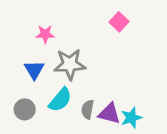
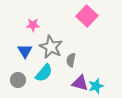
pink square: (119, 22) -> (87, 16), size x1.5
gray star: (70, 64) -> (51, 47), turned 30
gray semicircle: (88, 109) -> (71, 60), moved

